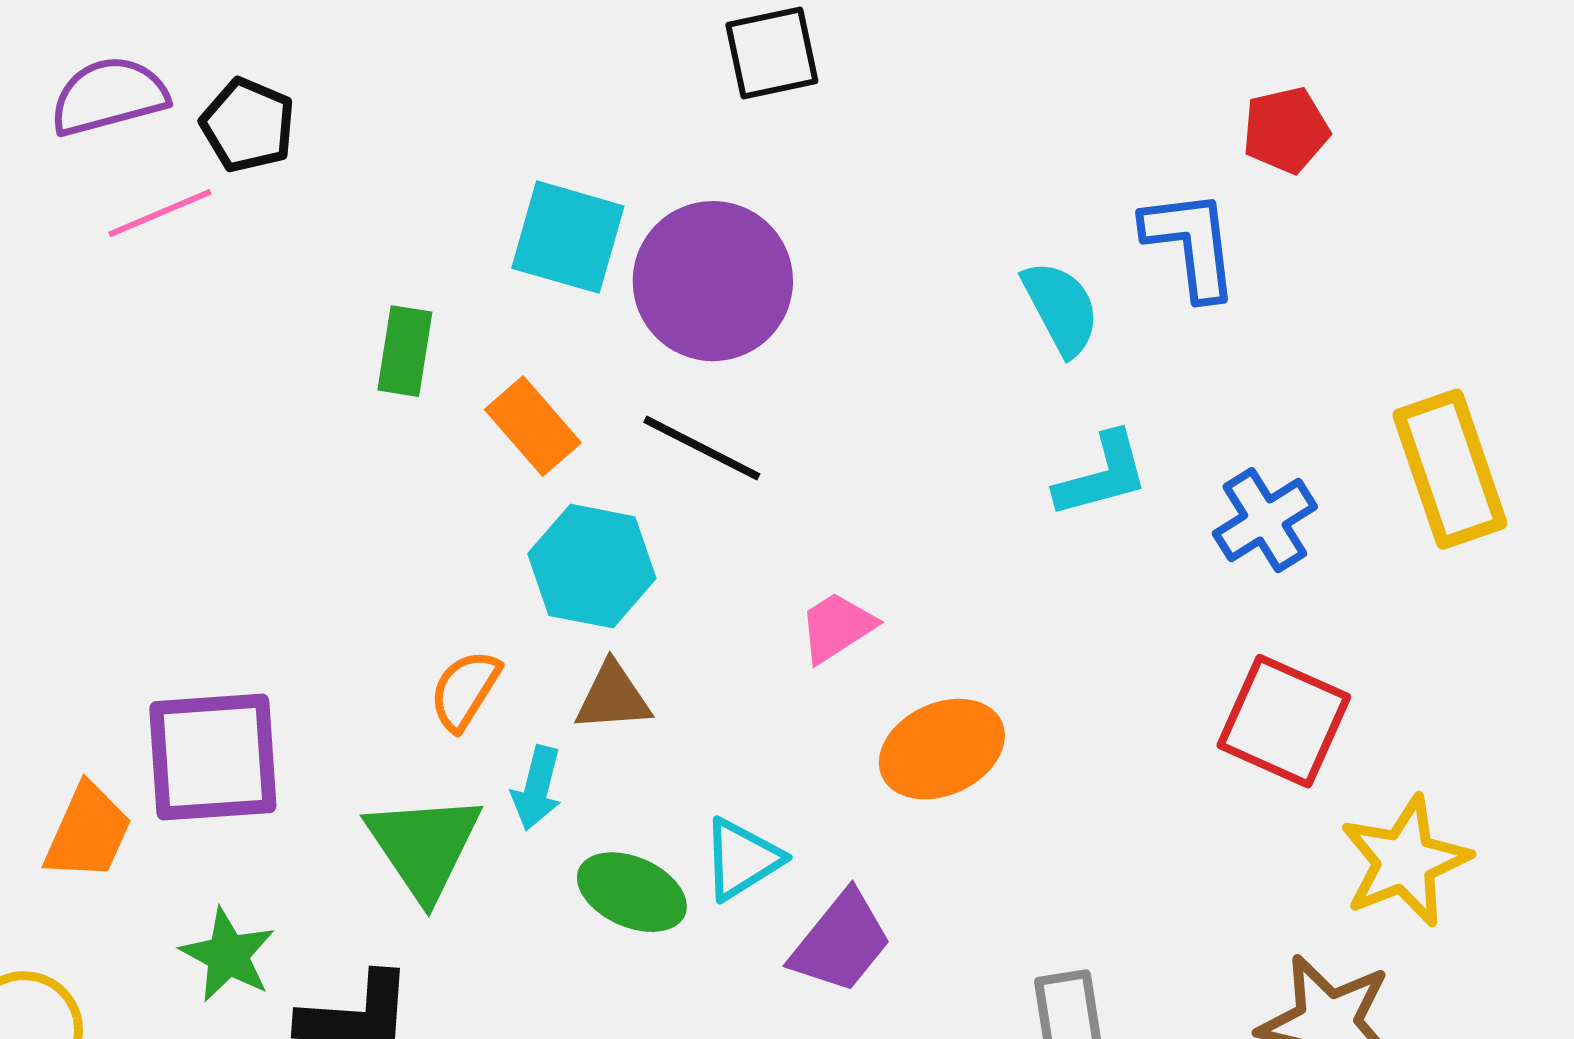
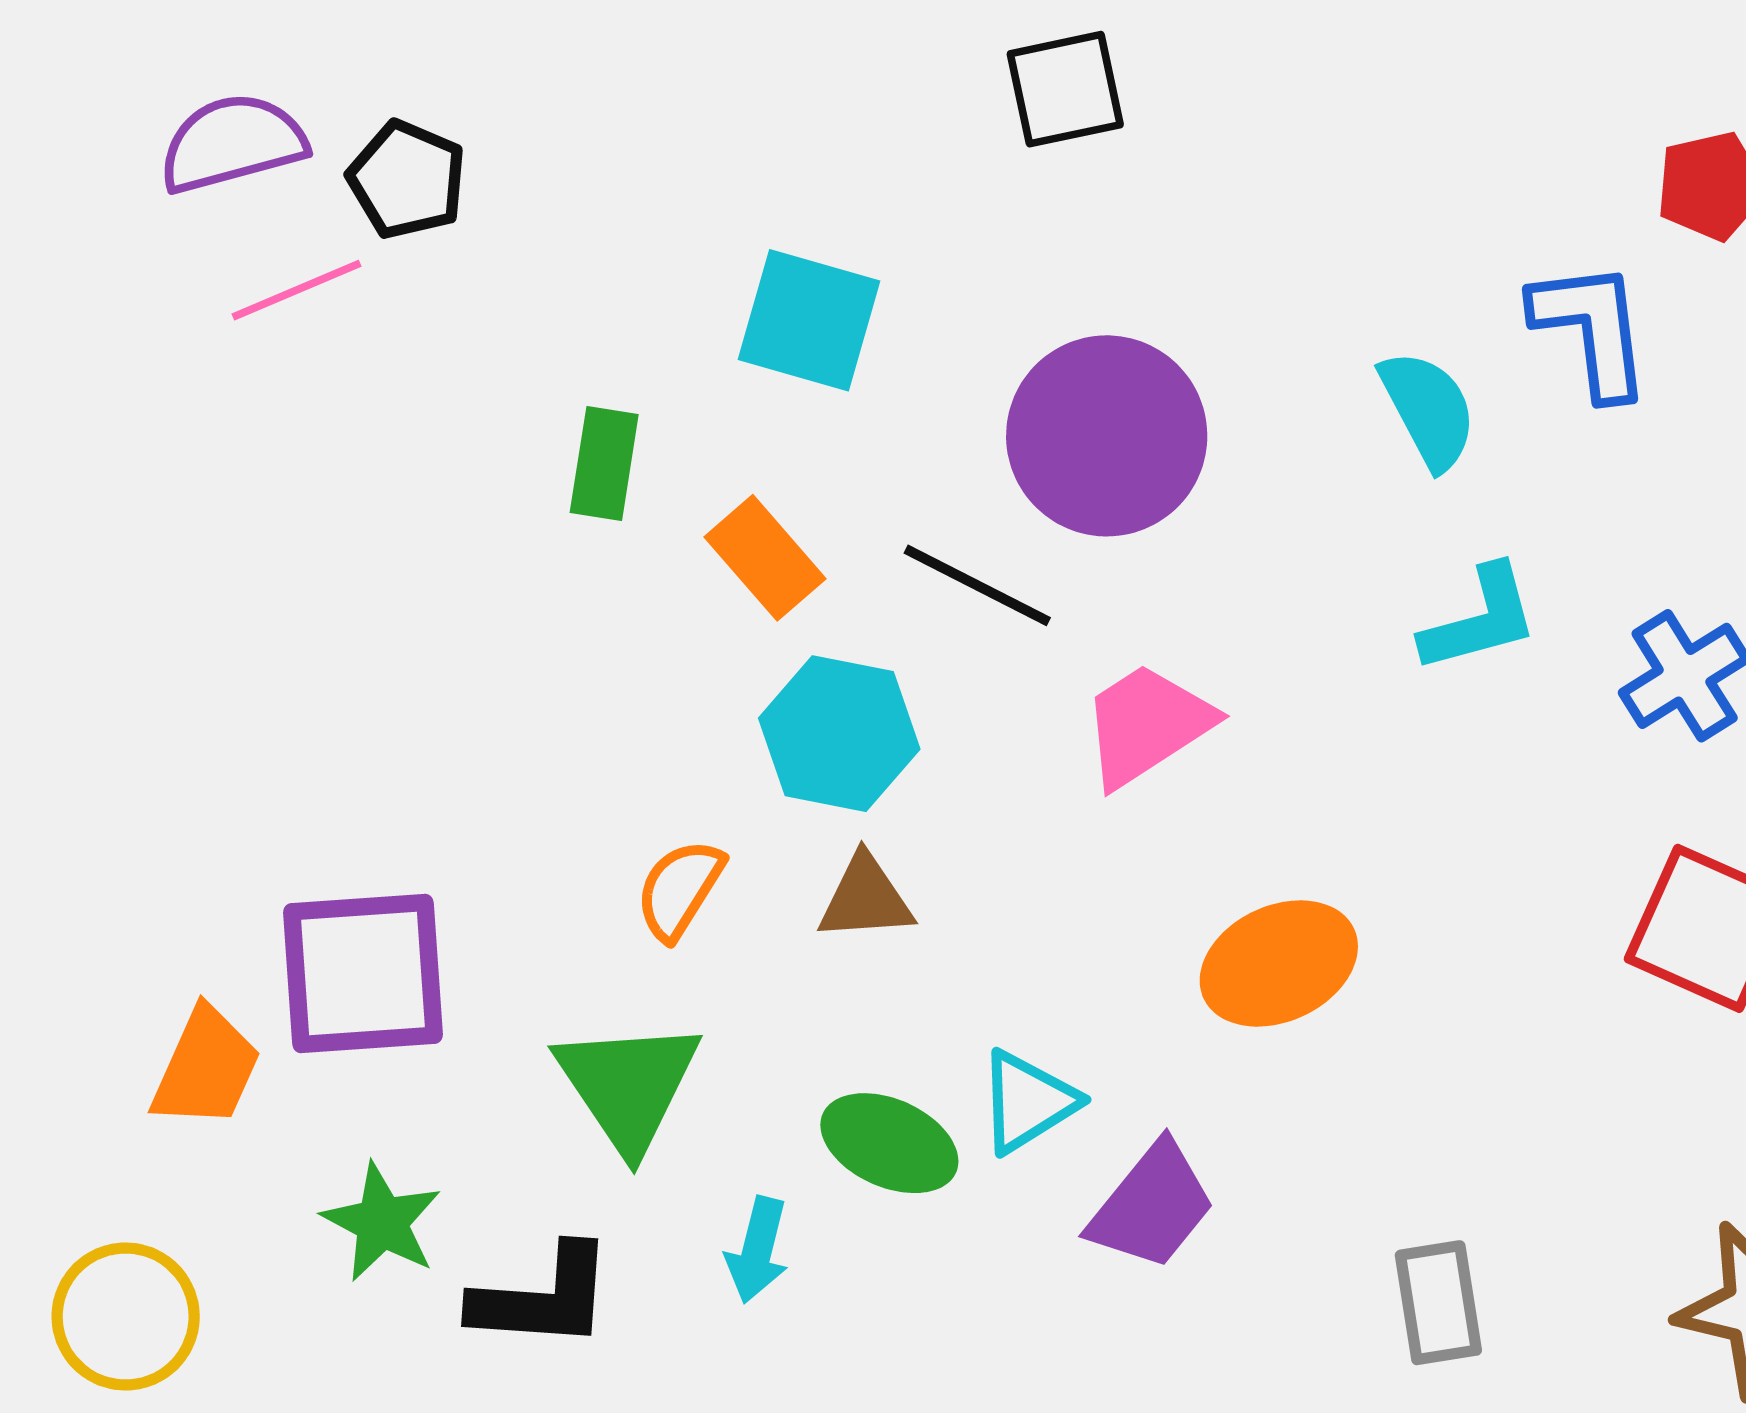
purple circle: (713, 281) -> (1107, 436), moved
pink trapezoid: (837, 627) -> (1147, 725), moved, size x1.4
cyan arrow: (537, 788) -> (757, 1250), moved

